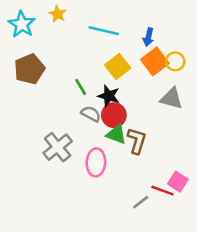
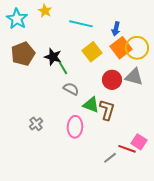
yellow circle: (175, 61) -> (137, 48), size x1.5
black star: (109, 96) -> (53, 57), moved
red circle: (114, 115) -> (112, 80), moved
gray cross: (58, 147) -> (36, 124), moved, size x0.6

